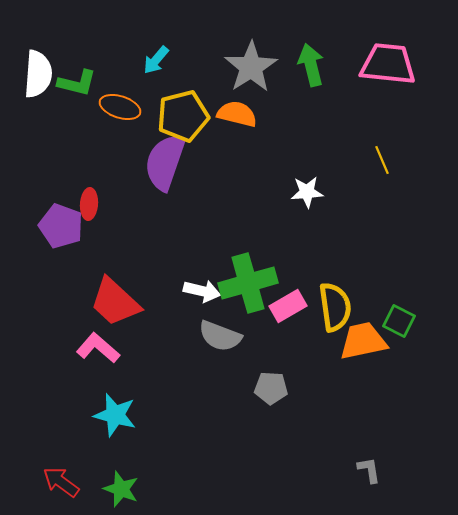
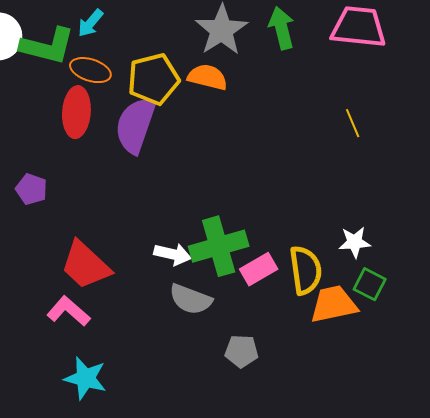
cyan arrow: (156, 60) -> (90, 23), moved
green L-shape: (77, 83) -> (47, 46), size x1.4
white star: (307, 192) -> (355, 242), moved
red ellipse: (89, 204) -> (76, 112), moved, size x1.6
purple pentagon: (61, 226) -> (31, 189), size x0.7

